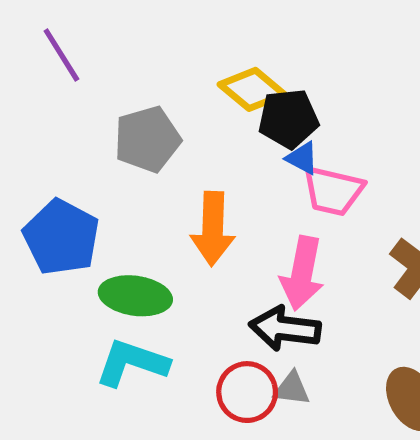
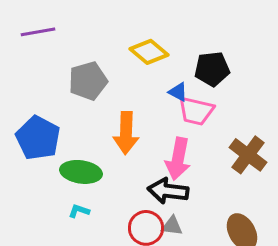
purple line: (61, 55) -> (38, 32), turned -68
black pentagon: (288, 119) -> (212, 69), moved
cyan L-shape: (132, 363) -> (79, 211), size x0.5

